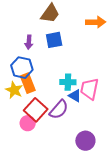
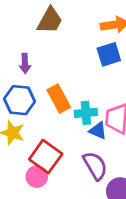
blue square: (54, 40) -> (109, 54), moved
orange rectangle: (28, 83) -> (59, 99), moved
purple semicircle: (59, 110) -> (95, 166), moved, turned -65

